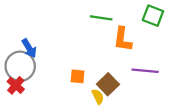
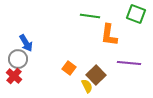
gray circle: (20, 66) -> (18, 59), size x0.7
orange square: (78, 76) -> (69, 68), turned 32

